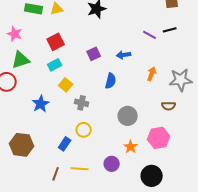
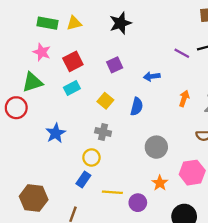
pink star: (15, 34) -> (42, 52), moved
purple square: (94, 54) -> (115, 65), moved
yellow square: (66, 85) -> (105, 101), moved
yellow circle: (84, 130) -> (91, 157), moved
brown hexagon: (22, 145) -> (34, 198), moved
yellow line: (80, 169) -> (112, 192), moved

